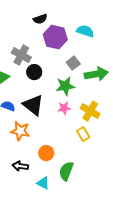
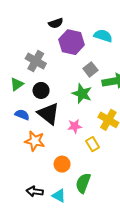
black circle: (34, 72) -> (41, 90), moved
green star: (65, 86) -> (82, 94), turned 30
pink star: (64, 108) -> (75, 126), moved
yellow rectangle: (83, 134) -> (93, 144), moved
black arrow: (20, 166) -> (35, 191), moved

